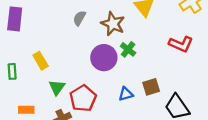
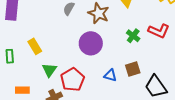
green cross: (128, 49) -> (133, 36), moved
blue triangle: (126, 94) -> (110, 75), turned 32

